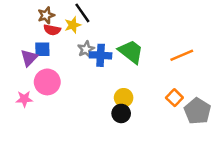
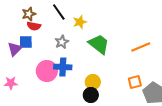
yellow star: (73, 25) -> (80, 22), moved
blue cross: (101, 55) -> (63, 67), moved
pink circle: (47, 82) -> (47, 71), moved
orange square: (174, 98) -> (135, 82), turned 32

